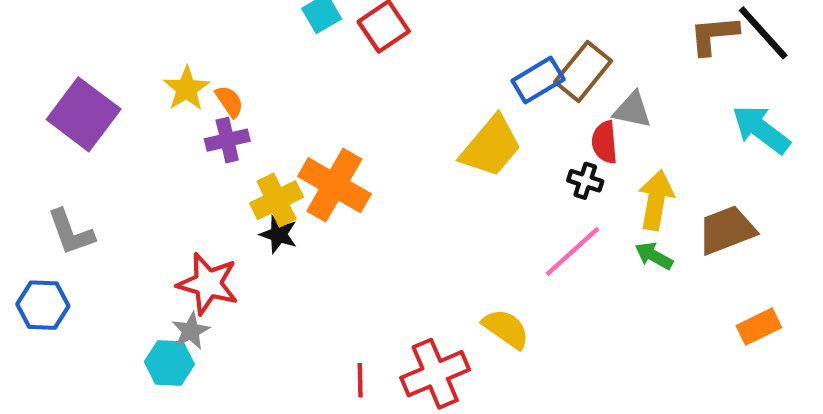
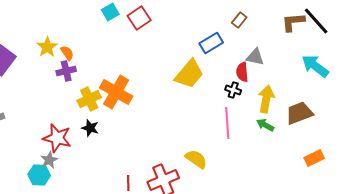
brown rectangle: (583, 71) -> (239, 20), moved, size x0.6
black star: (279, 234) -> (90, 128), moved
pink line: (572, 252) -> (227, 123), turned -52

